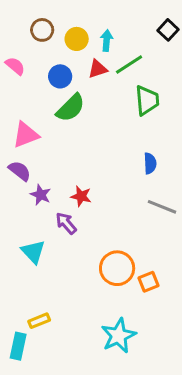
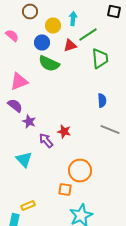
black square: (168, 30) -> (114, 12), turned -32
yellow circle: (77, 39) -> (53, 26), moved
red triangle: (98, 69) -> (70, 46), moved
green semicircle: (71, 108) -> (49, 64), turned 70
red star: (81, 196) -> (64, 132), moved
orange square: (149, 282) -> (65, 190), moved, turned 32

